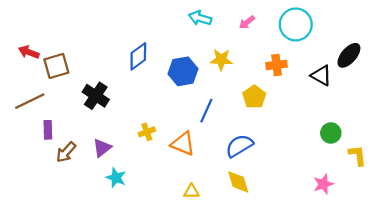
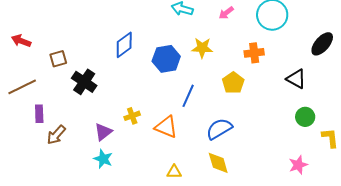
brown square: (56, 66) -> (58, 59), moved, size x0.7
black triangle: (321, 76) -> (296, 79), moved
purple triangle: (102, 148) -> (103, 132), moved

